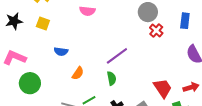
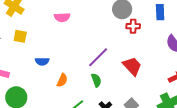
red cross: (156, 30) -> (133, 26), turned -32
red trapezoid: (163, 88) -> (132, 66), moved

